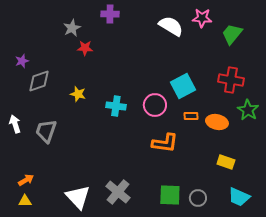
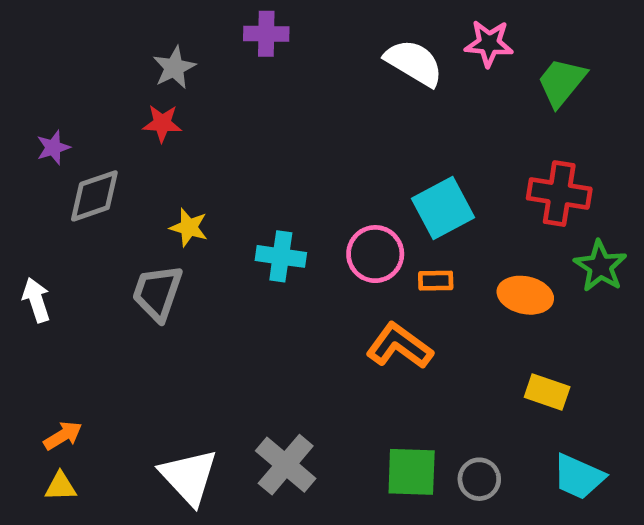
red star: (85, 48) -> (162, 123), moved
orange rectangle: (191, 116) -> (436, 281), moved
gray trapezoid: (46, 131) -> (157, 293), moved
orange L-shape: (165, 143) -> (399, 346), turned -152

